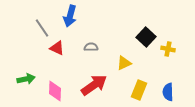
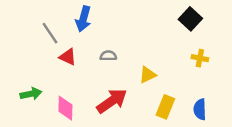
black square: (146, 37) -> (190, 19), moved

